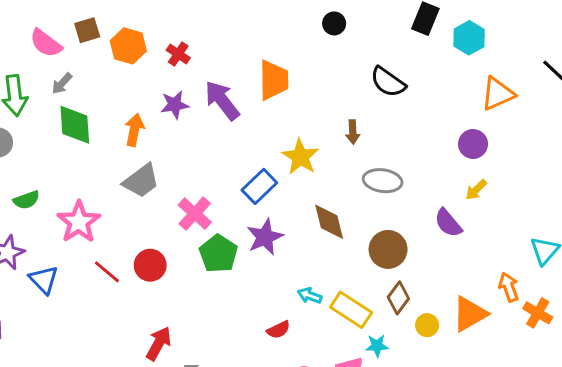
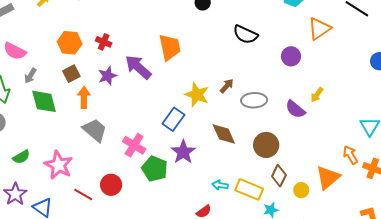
brown square: (87, 30) -> (71, 74), moved
brown arrow: (353, 132) -> (227, 86), moved, turned -126
purple circle: (473, 144) -> (291, 56), moved
gray trapezoid: (141, 181) -> (95, 130), turned -92
purple semicircle: (448, 223) -> (295, 109), moved

